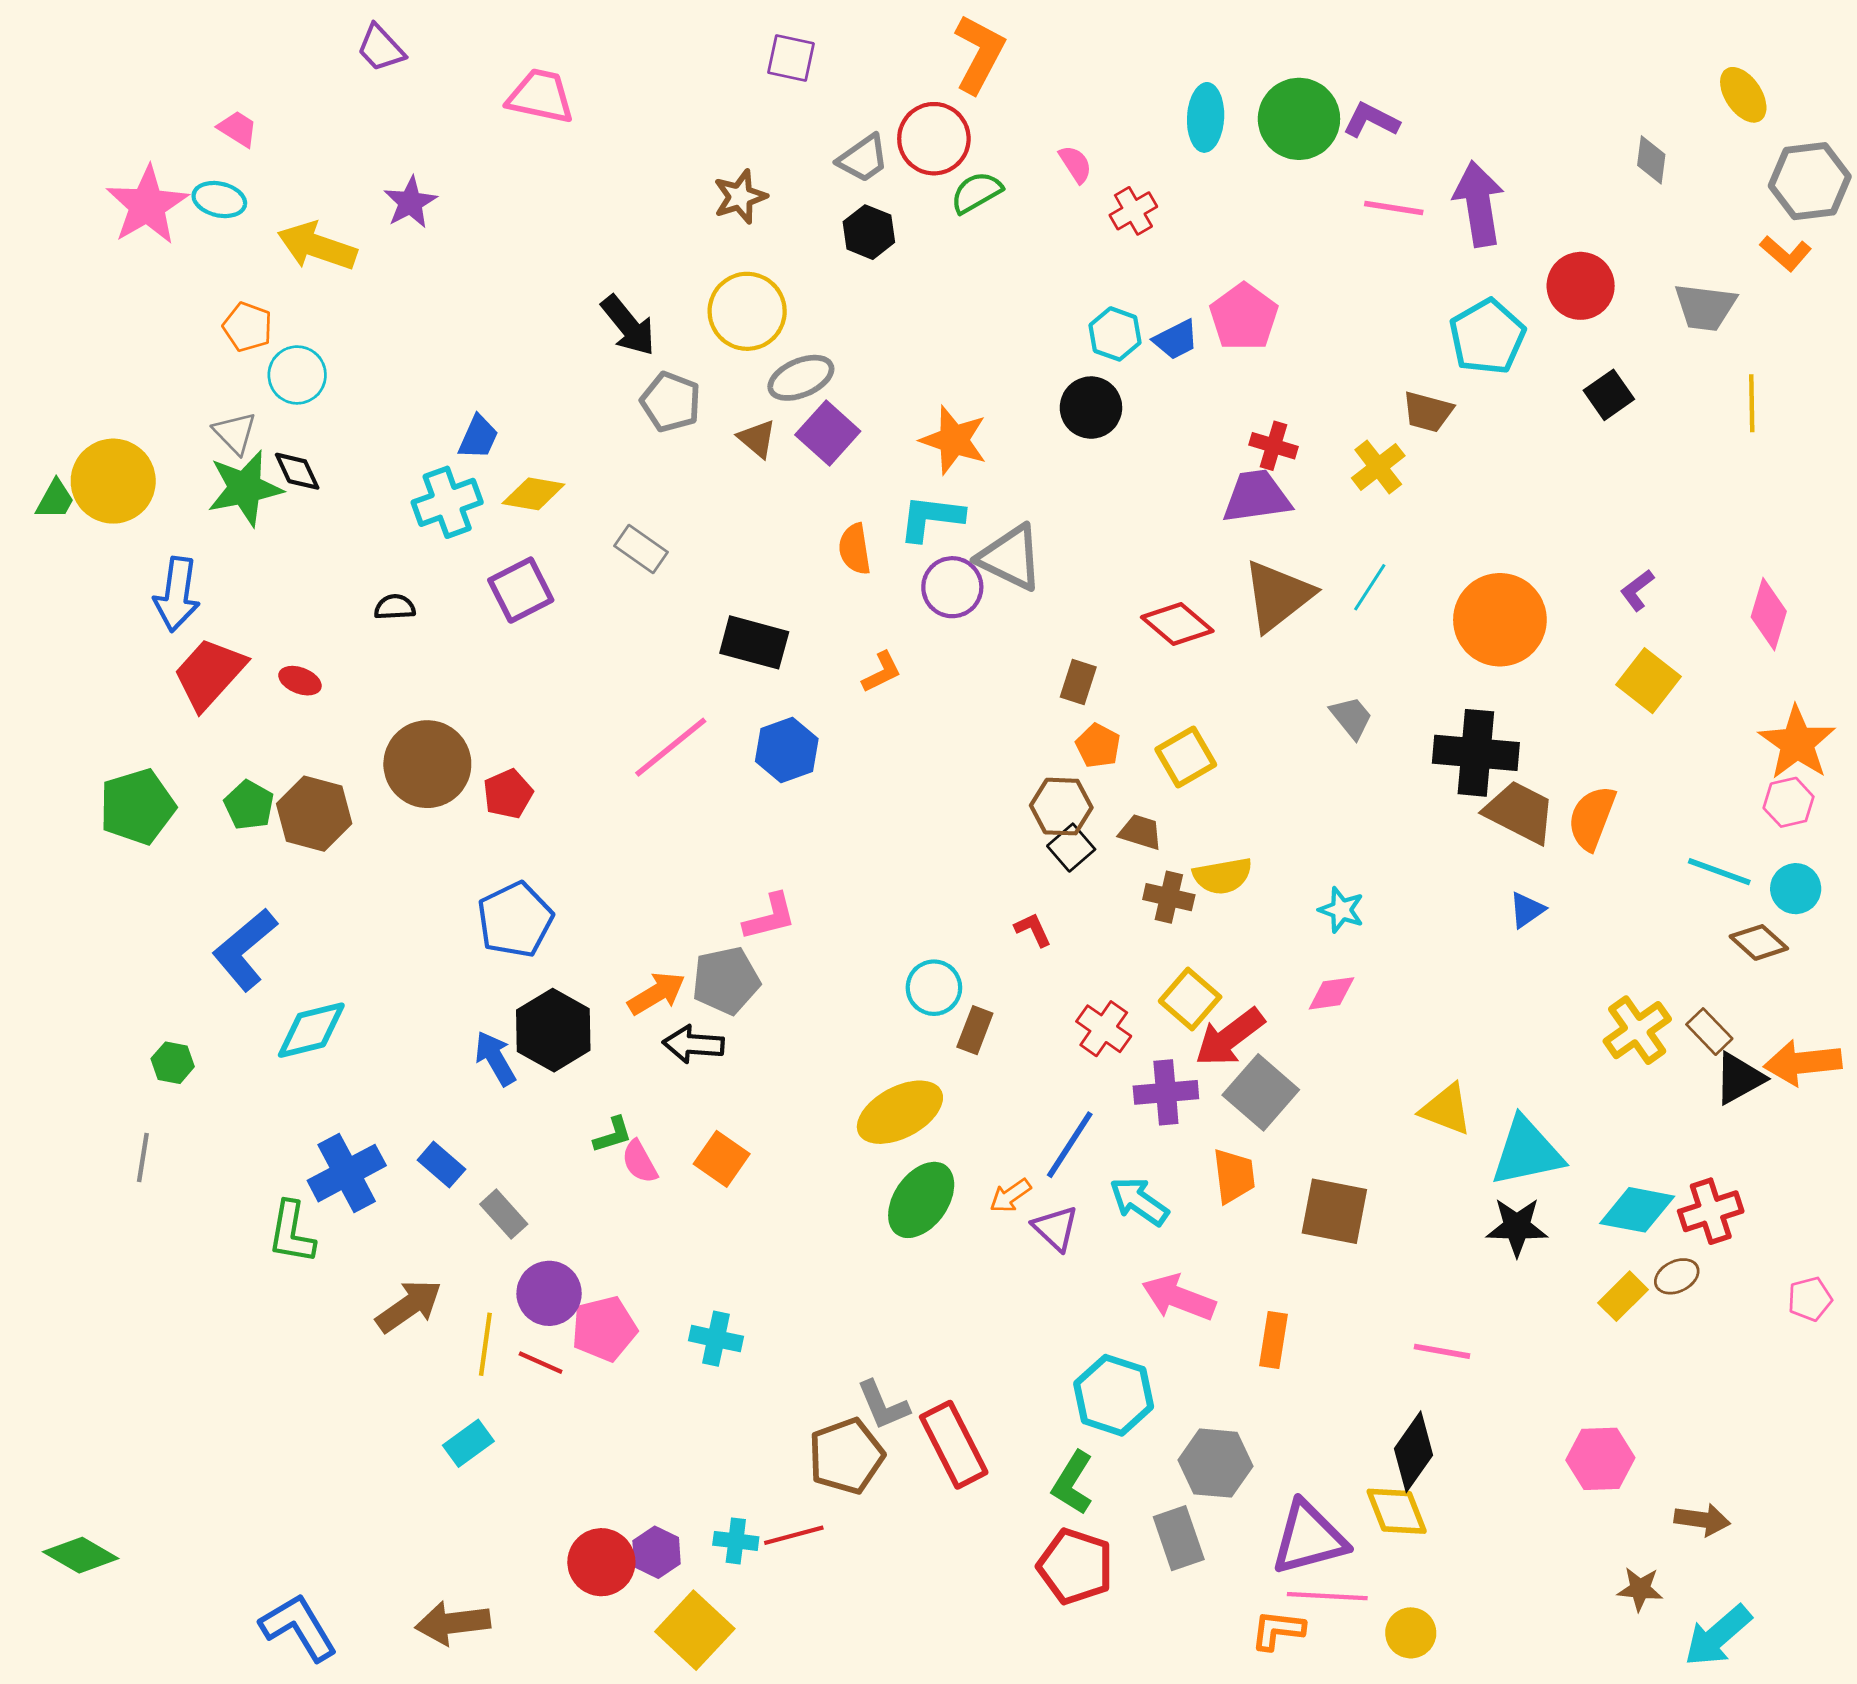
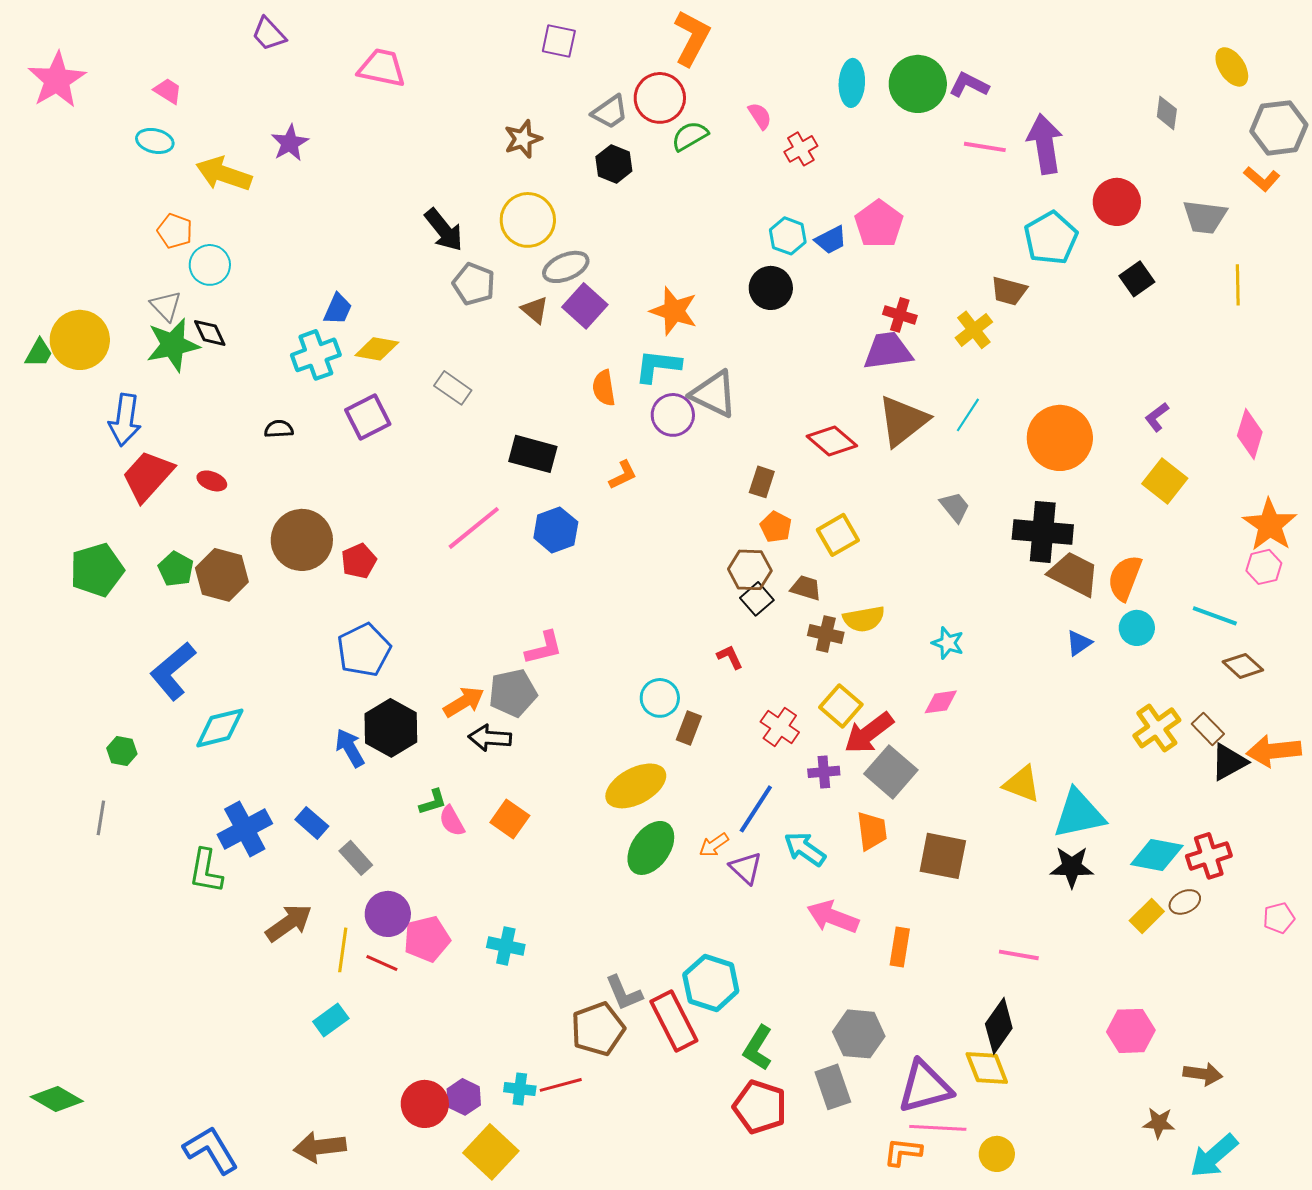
pink star: (147, 205) -> (57, 80), moved
cyan circle: (1796, 889) -> (1137, 628), moved
purple cross: (1166, 1092) -> (824, 772), size x0.7
cyan hexagon: (1114, 1395) -> (711, 983), moved

